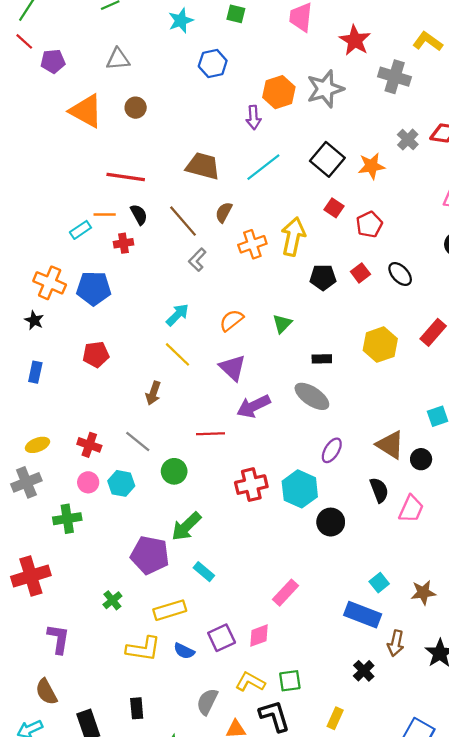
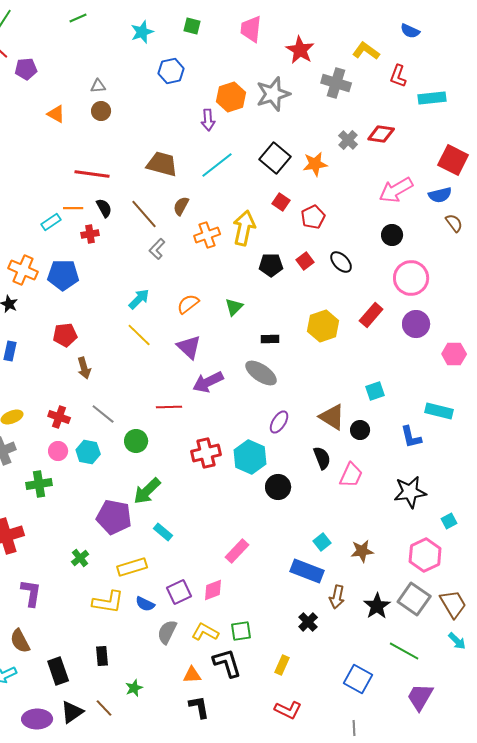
gray triangle: (118, 59) -> (98, 86), moved, size x0.7
orange triangle: (86, 111) -> (56, 114), size x0.6
brown arrow: (153, 393) -> (84, 368), moved, turned -35
gray semicircle: (207, 702) -> (167, 632), moved

